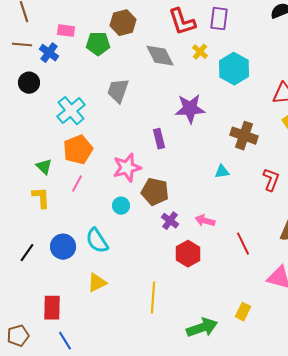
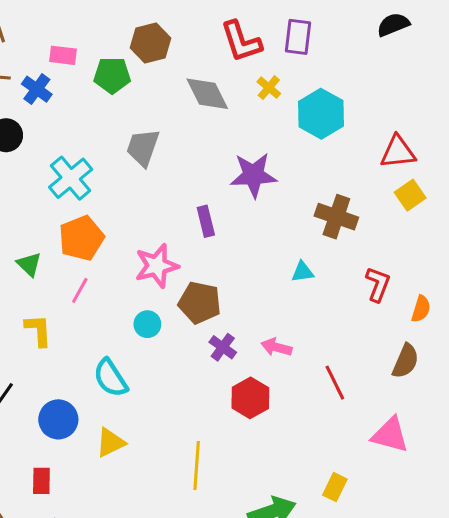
yellow L-shape: (41, 198) -> (38, 330), moved
blue circle: (63, 247) -> (58, 419), moved
red rectangle: (52, 308) -> (41, 481), size x0.7

